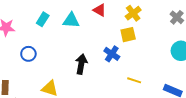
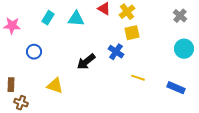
yellow cross: (133, 13) -> (127, 12), moved
black arrow: (81, 64) -> (86, 62), turned -138

